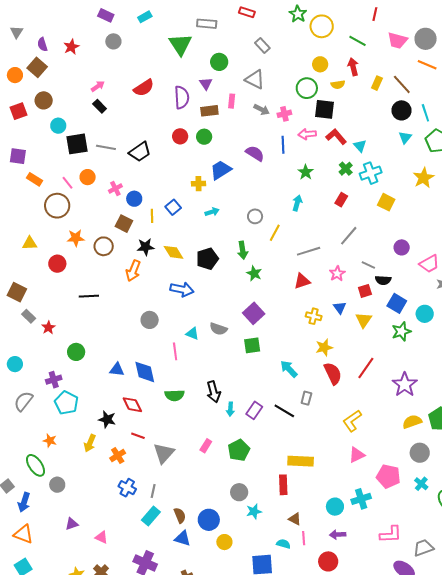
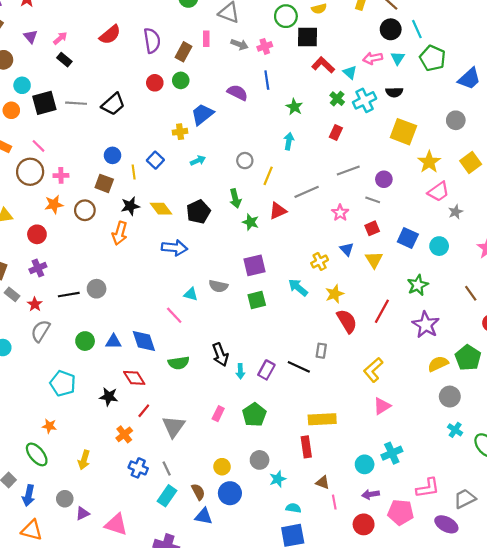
purple triangle: (206, 84) -> (31, 37), moved
brown rectangle: (209, 111) -> (184, 52), turned -48
pink arrow: (307, 134) -> (373, 58), moved
orange circle: (88, 177) -> (11, 110), moved
yellow star: (424, 178) -> (429, 162), moved
pink cross: (115, 188) -> (61, 175), moved, turned 32
yellow square: (386, 202) -> (403, 132), moved, size x1.4
gray line: (349, 236) -> (348, 171), turned 35
purple circle: (402, 247) -> (384, 179), moved
black semicircle: (383, 280) -> (394, 92), moved
red triangle: (302, 281) -> (278, 211), moved
black line: (89, 296) -> (69, 295), moved
purple square: (254, 313) -> (255, 265), turned 35
yellow cross: (314, 316) -> (320, 261), turned -35
gray circle: (150, 320) -> (97, 289), moved
green star: (401, 331) -> (418, 285), moved
pink line: (175, 351) -> (174, 315), turned -30
green circle: (76, 352) -> (85, 341), moved
cyan arrow: (289, 369) -> (298, 287), moved
purple cross: (54, 380) -> (38, 268), moved
gray semicircle: (23, 401) -> (40, 331), moved
red line: (138, 436) -> (144, 411), turned -64
yellow arrow: (90, 443) -> (84, 460), moved
pink pentagon: (388, 476) -> (401, 512), moved
gray circle: (57, 485) -> (65, 499), moved
gray line: (153, 491) -> (167, 469), turned -32
pink triangle: (102, 537) -> (116, 524), size x1.6
yellow circle: (224, 542) -> (222, 467), moved
cyan semicircle: (283, 544) -> (293, 508), moved

